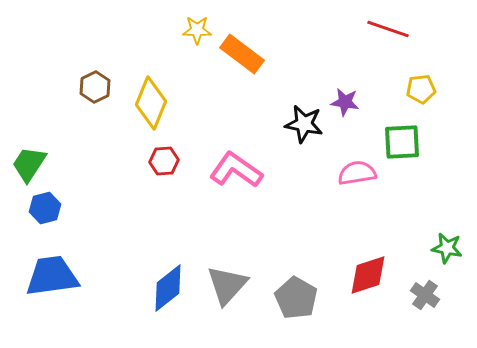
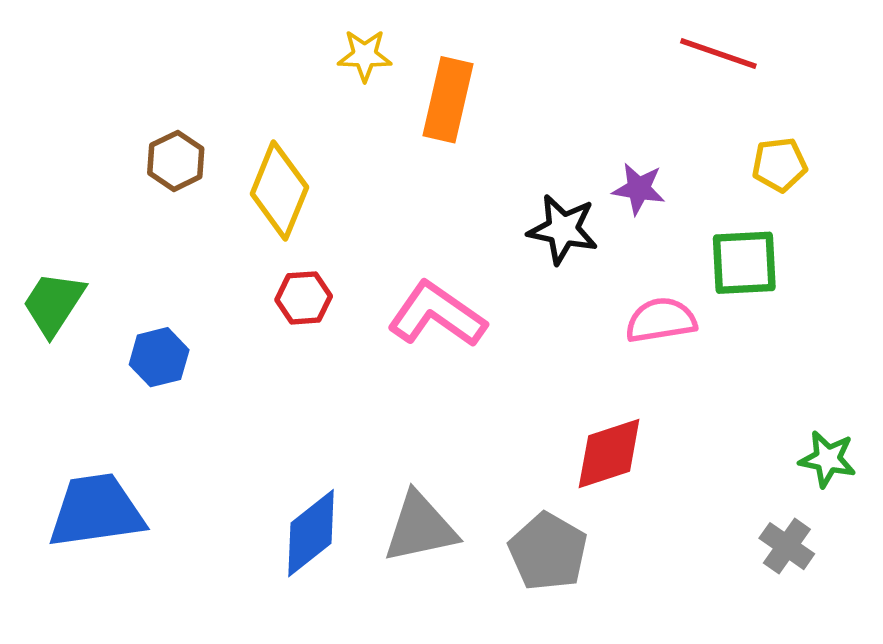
orange rectangle: (242, 54) -> (448, 100), turned 66
blue hexagon: (45, 208) -> (159, 357), moved
red diamond: (368, 275) -> (609, 453), moved
gray triangle: (227, 285) -> (420, 528), turned 36

